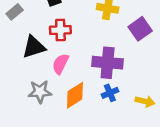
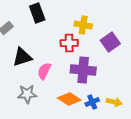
red cross: (60, 30) -> (69, 43), moved
blue cross: (110, 93) -> (92, 102), moved
orange diamond: (75, 95) -> (69, 99), moved, turned 65

